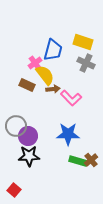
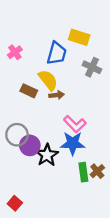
yellow rectangle: (83, 42) -> (79, 37), moved
pink cross: (35, 63) -> (15, 52), moved
pink L-shape: (71, 98) -> (75, 124), moved
black star: (29, 156) -> (47, 155), moved, turned -30
green rectangle: (78, 161) -> (83, 172), turned 66

